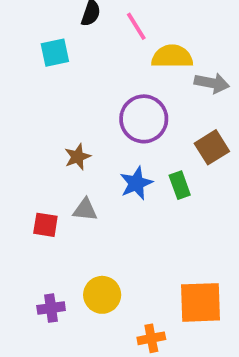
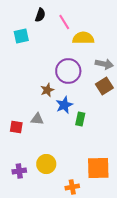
gray arrow: (212, 83) -> (104, 64), moved
brown star: (78, 157) -> (47, 90), moved
green rectangle: (180, 185) -> (80, 119), moved, turned 32

